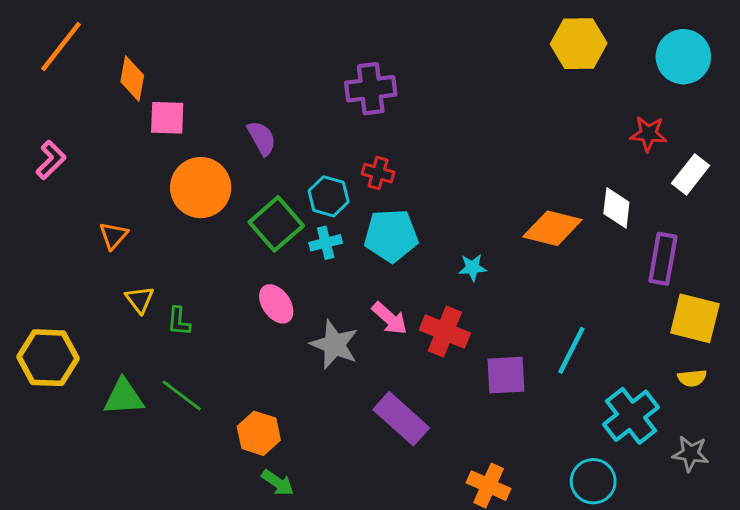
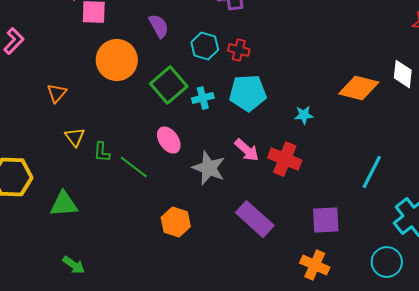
cyan hexagon: (329, 196) -> (205, 46), moved
purple square: (506, 375) -> (326, 220), moved
green line: (182, 395) -> (134, 167), moved
orange hexagon: (259, 433) -> (176, 222), moved
green arrow: (278, 483) -> (74, 265), moved

